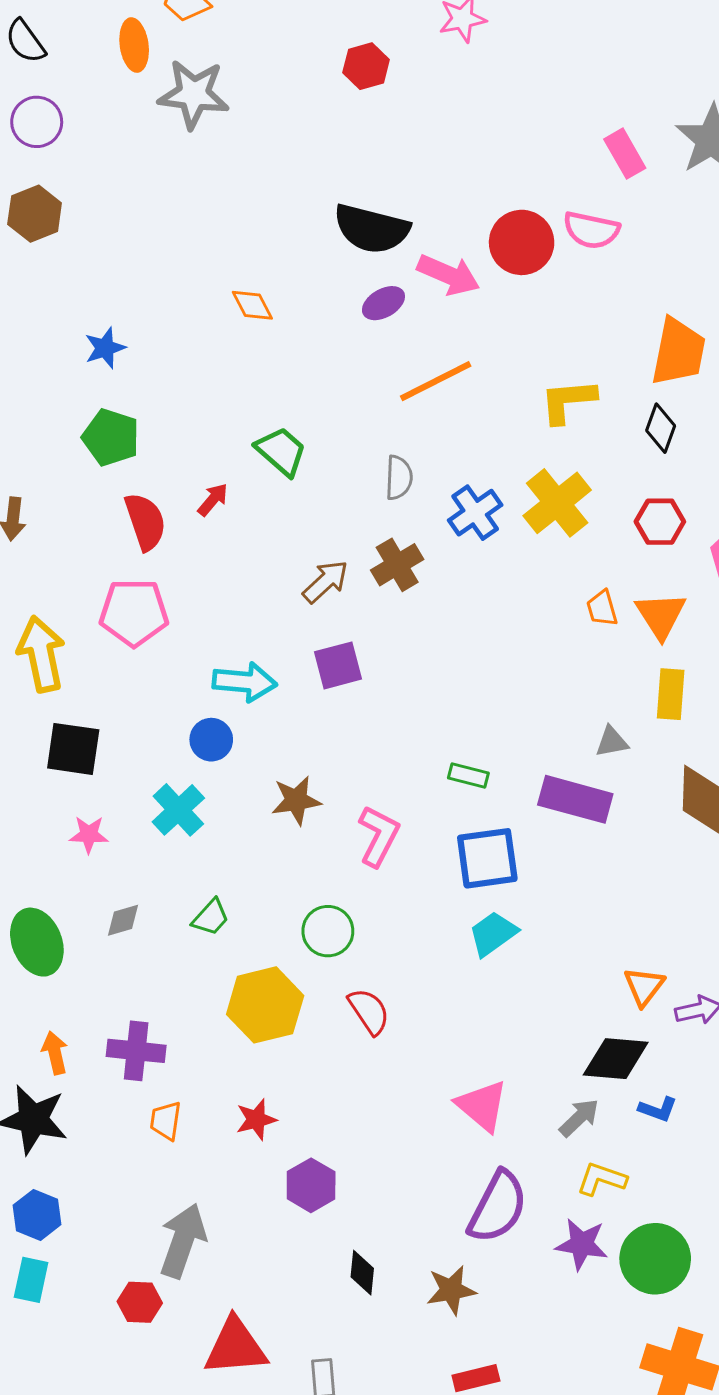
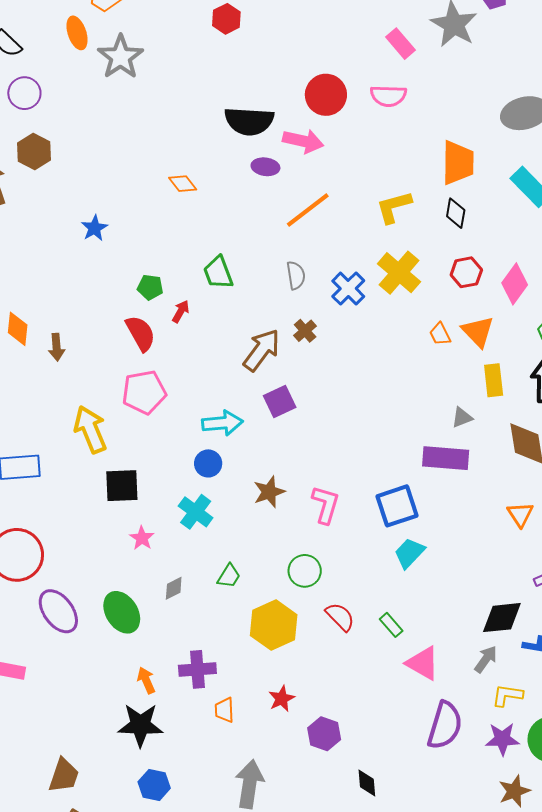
gray star: (194, 94) -> (120, 57), turned -30
red circle: (522, 242) -> (326, 95), moved
purple ellipse: (383, 303) -> (265, 167), turned 48
green pentagon: (111, 437) -> (150, 287), moved, size x0.7
green trapezoid: (281, 451) -> (218, 273), turned -141
brown cross: (397, 565) -> (305, 331), size x0.7
brown arrow: (325, 582) -> (262, 350), size x1.4
green rectangle: (468, 776) -> (391, 625), moved, turned 45
pink star: (89, 835) -> (142, 538), turned -30
orange triangle: (644, 986) -> (520, 514), moved
brown star: (451, 1290) -> (514, 791), moved

